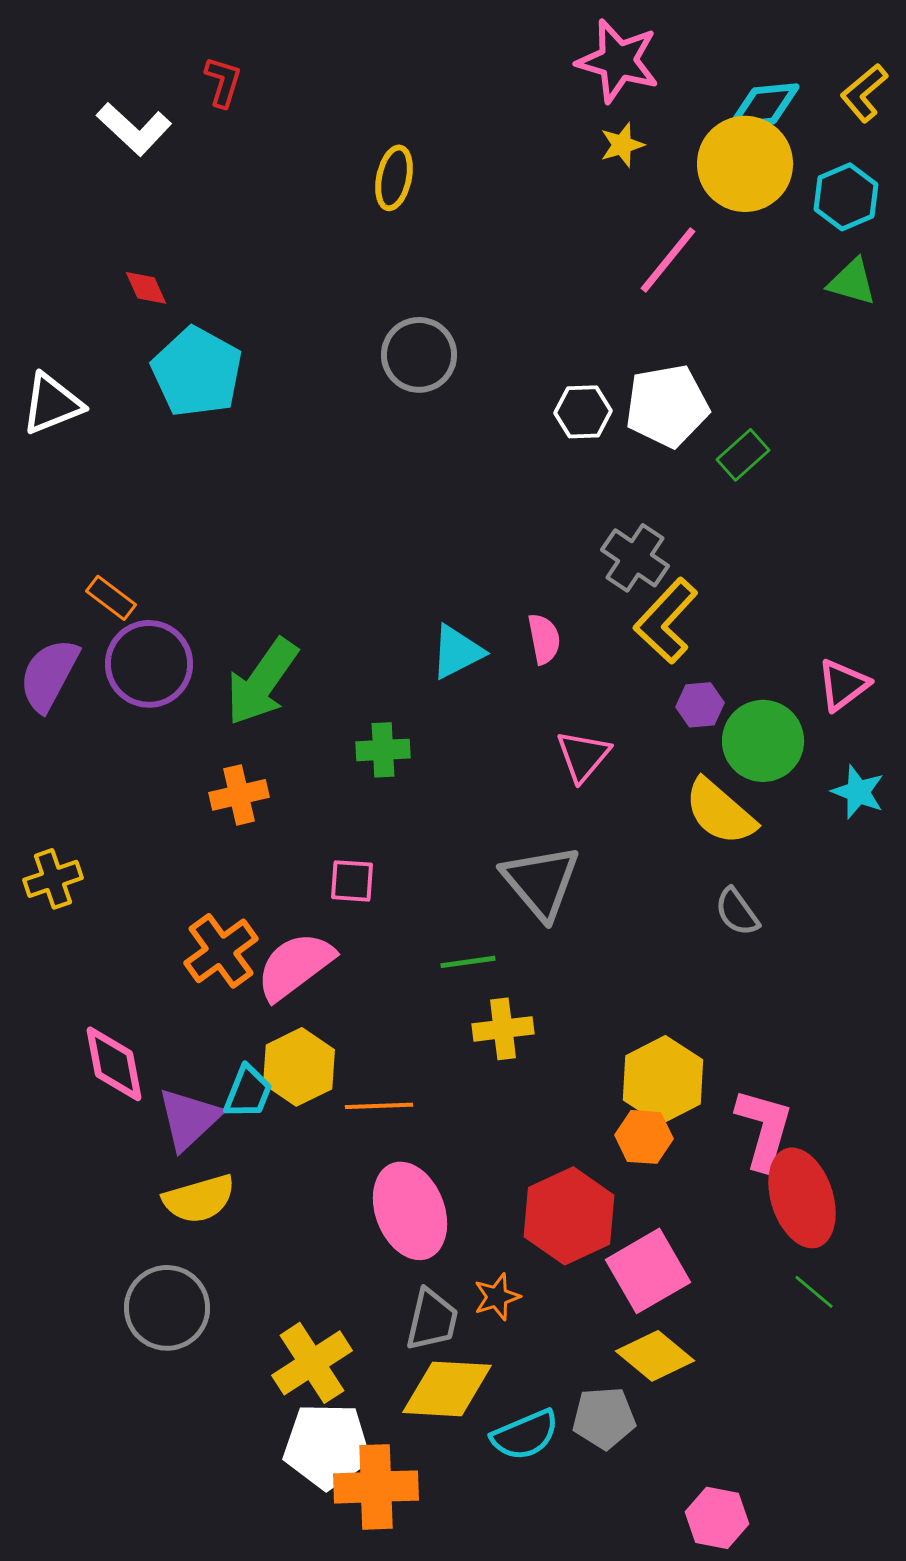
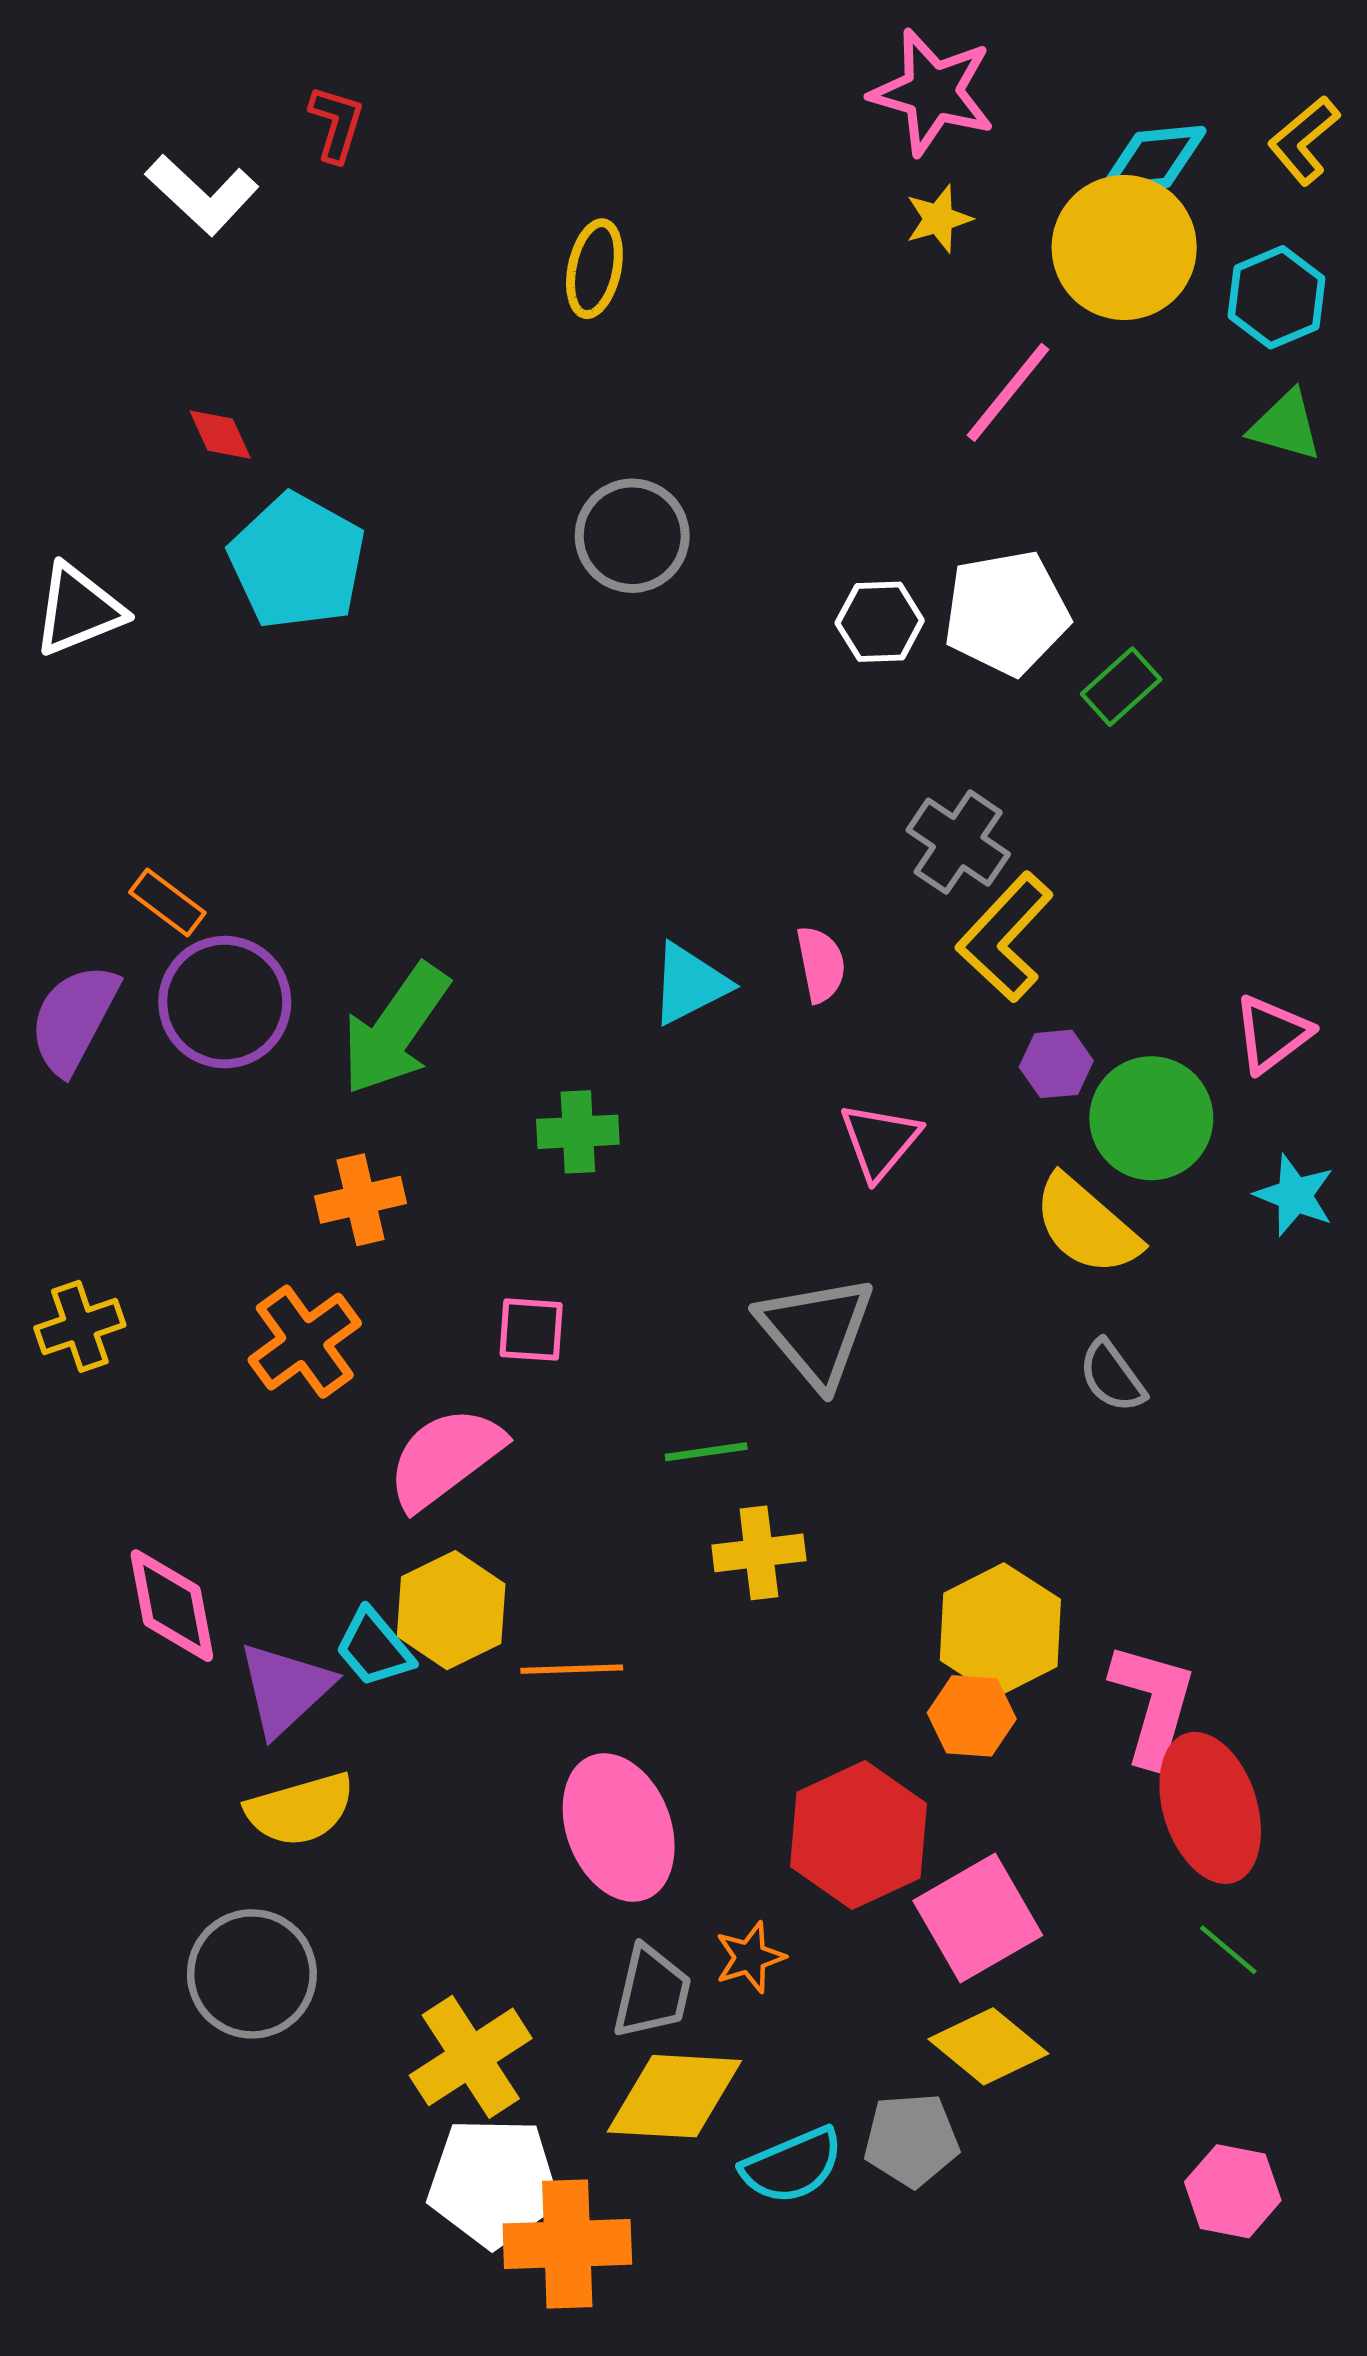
orange cross: (221, 951) -> (305, 1342), moved
cyan trapezoid: (248, 1092) -> (374, 1648), turned 118
pink hexagon: (717, 1518) -> (1233, 2191), moved

